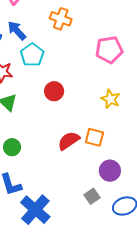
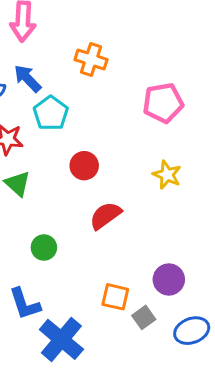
orange square: (94, 137) -> (115, 297), moved
red semicircle: (69, 141) -> (105, 216), moved
green circle: (12, 147) -> (44, 247), moved

